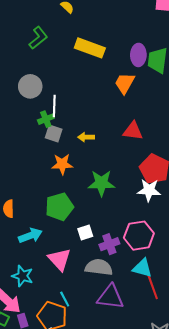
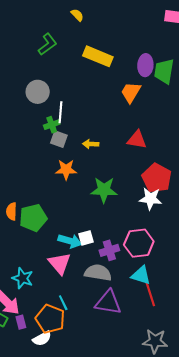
green pentagon: (59, 207) -> (33, 218), moved
cyan arrow: (30, 236) -> (70, 241), moved, turned 35

